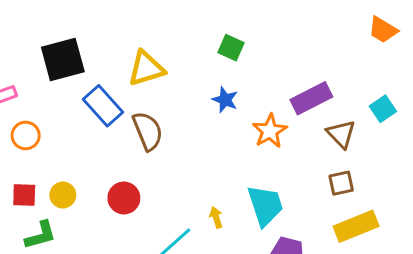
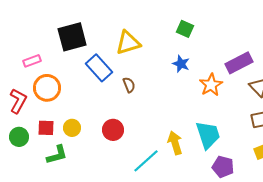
brown semicircle: (148, 131) -> (129, 85), size x0.6
orange circle: (26, 135) -> (47, 88), size x1.4
yellow arrow: (216, 217) -> (175, 143), size x1.6

